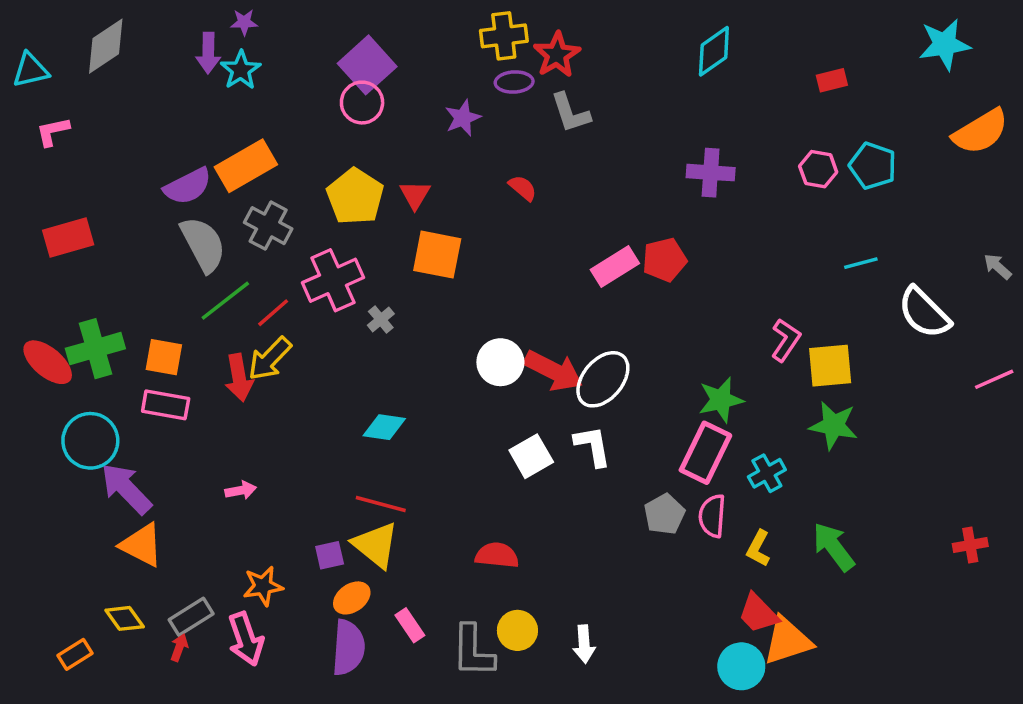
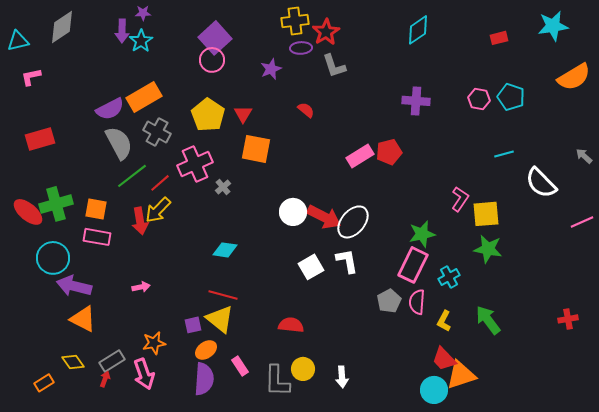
red rectangle: (832, 80) -> (499, 38), moved
purple arrow: (126, 489) -> (74, 286), turned -32

